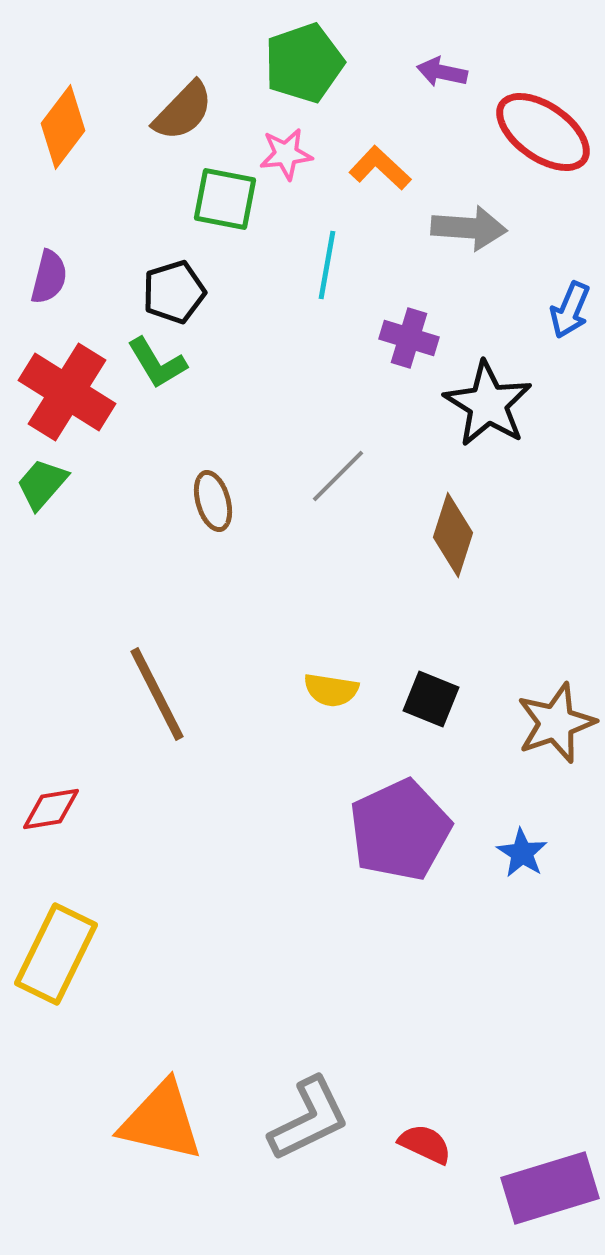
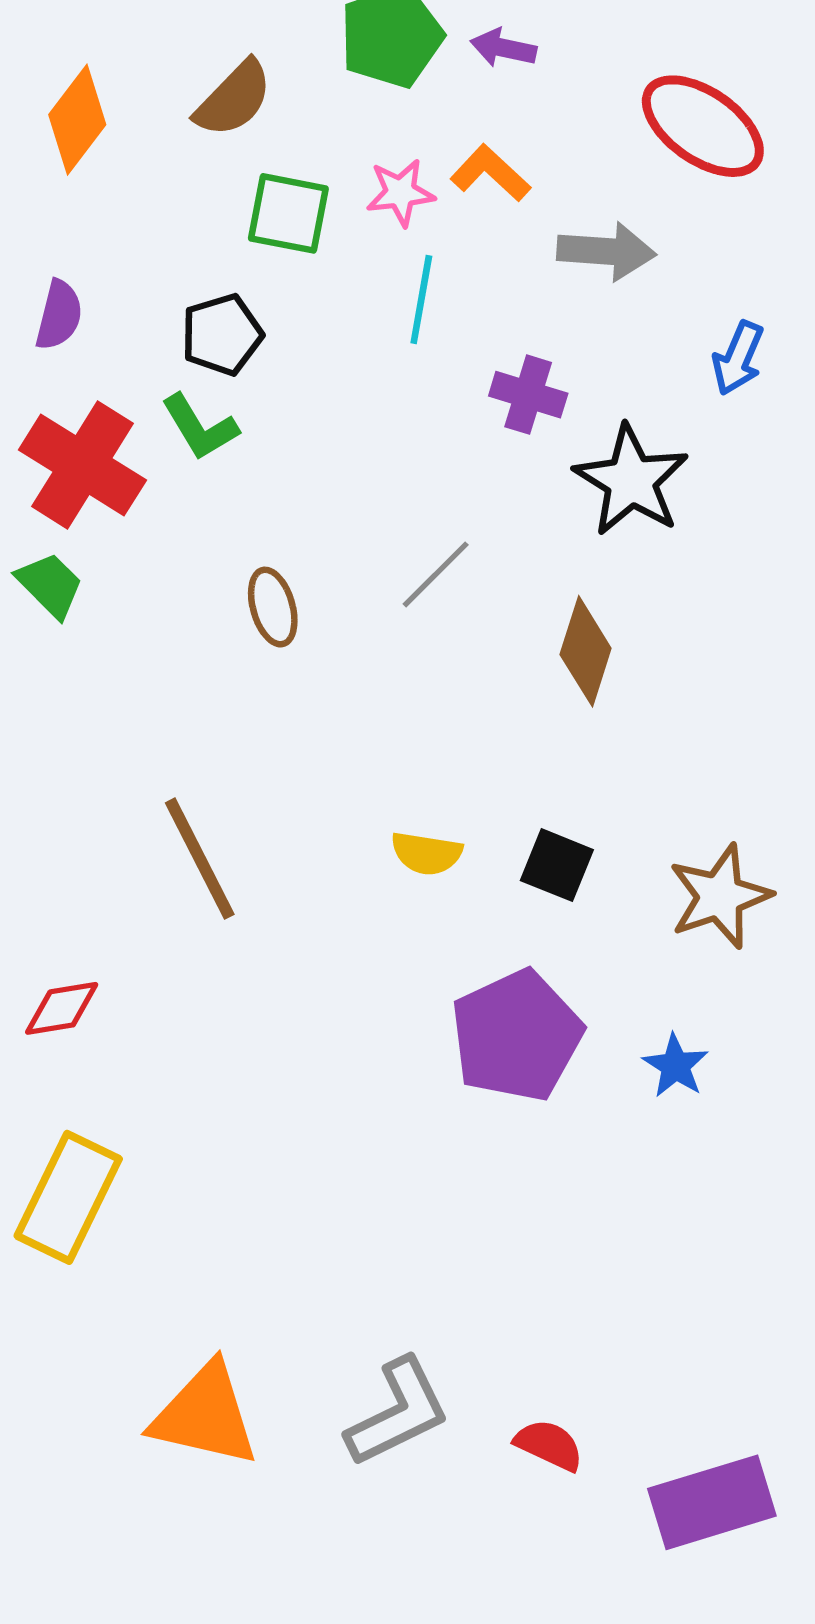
purple arrow: (442, 72) -> (503, 48), moved
pink star: (286, 154) -> (400, 193), moved
green trapezoid: (42, 484) -> (50, 585), turned 94

